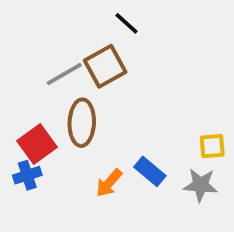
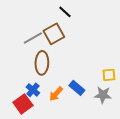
red square: (37, 144) -> (23, 104), moved
blue cross: (27, 175) -> (33, 90), moved, turned -32

